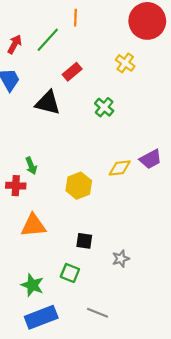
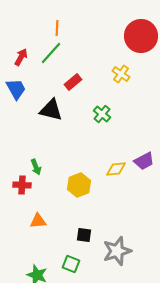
orange line: (75, 18) -> (57, 28), moved
orange triangle: (33, 225) -> (38, 221), size x0.7
gray star: (121, 259) -> (117, 251), size x1.8

